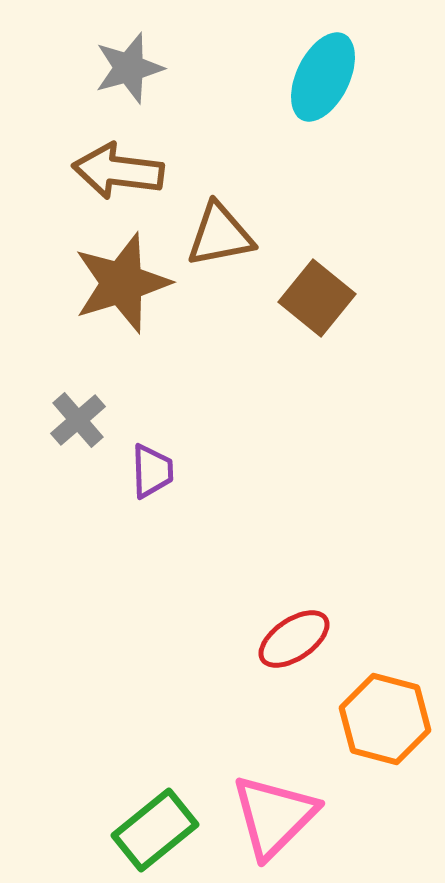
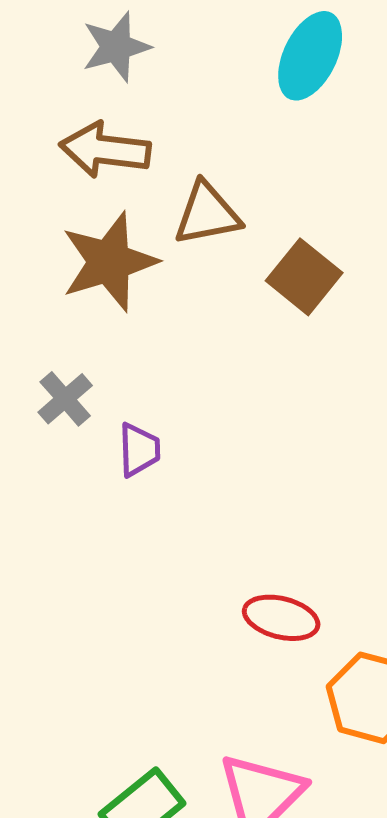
red ellipse: (294, 639) -> (281, 618), turned 48

